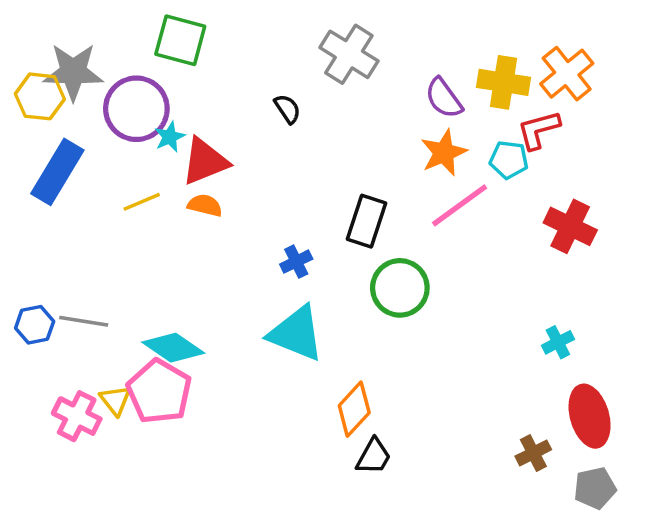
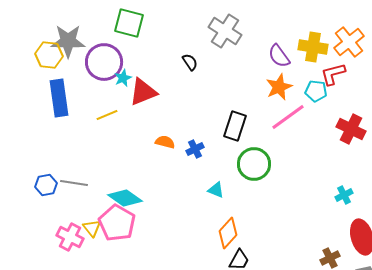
blue rectangle: (57, 172) -> (59, 98), turned -39
orange semicircle: (205, 205) -> (165, 142), moved
cyan triangle: (296, 334) -> (216, 190), moved, size x0.5

